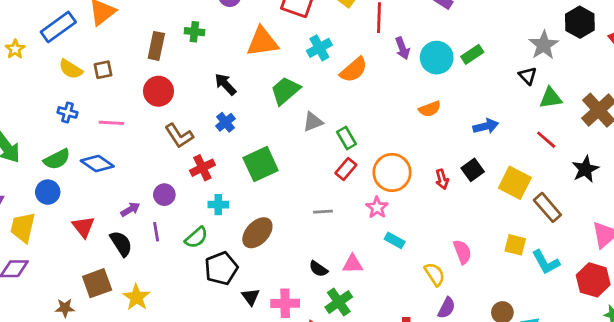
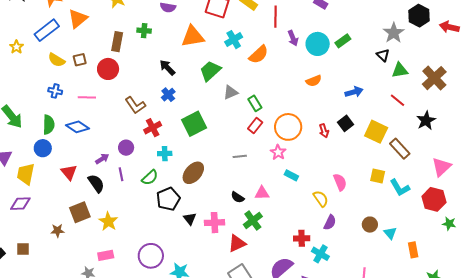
red circle: (158, 91) -> (108, 69), moved
green semicircle: (57, 159) -> (49, 125), turned -60

